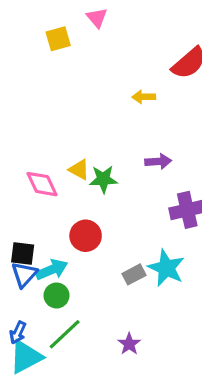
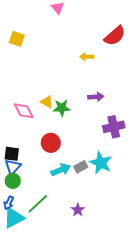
yellow square: (58, 39) -> (17, 39), moved, turned 35
cyan arrow: (52, 270) -> (61, 170), moved
green circle: (57, 295) -> (13, 181), moved

